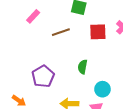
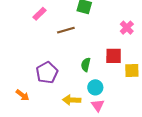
red square: (98, 32) -> (114, 56), moved
cyan circle: (102, 89) -> (95, 87), moved

